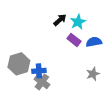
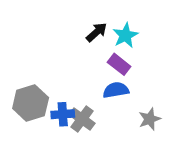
blue semicircle: (94, 42) -> (116, 90), moved
gray cross: (42, 82) -> (82, 119), moved

